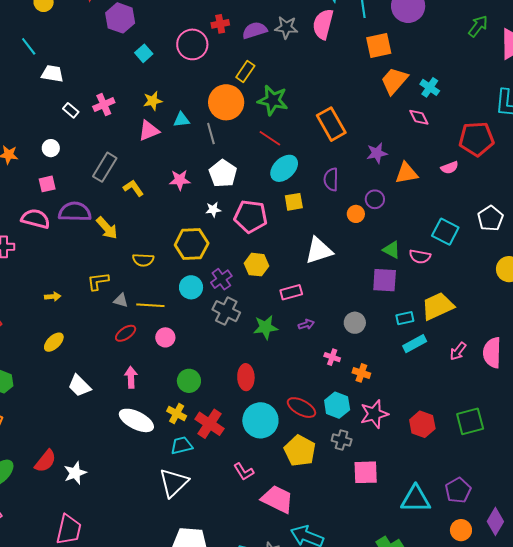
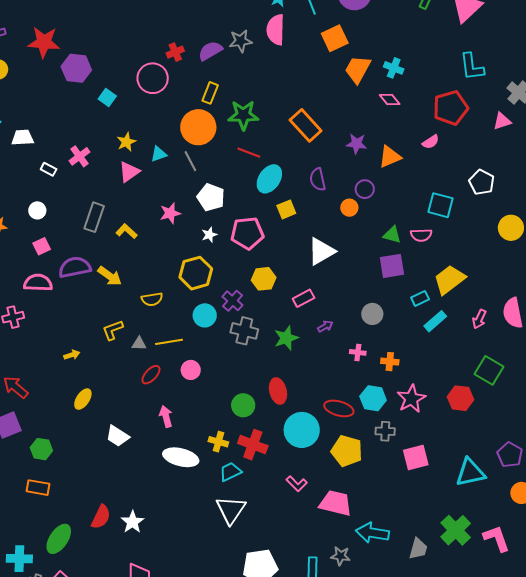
purple star: (377, 153) -> (357, 144), turned 30
green circle: (189, 381) -> (243, 405), moved
green square: (470, 421) -> (489, 370), moved, turned -32

